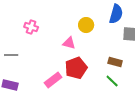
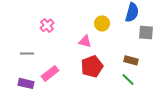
pink cross: (31, 27) -> (47, 25), turned 32
pink rectangle: (53, 80) -> (50, 73), moved

